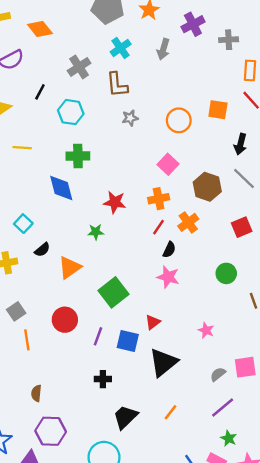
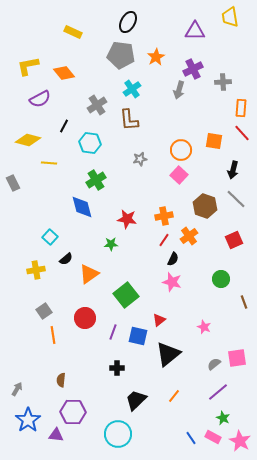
gray arrow: (163, 49) -> (179, 90), moved
gray star: (130, 118) -> (140, 159), moved
yellow line: (22, 148) -> (49, 163), moved
green cross: (78, 156) -> (96, 180), turned -30
pink square: (168, 164) -> (179, 175), moved

